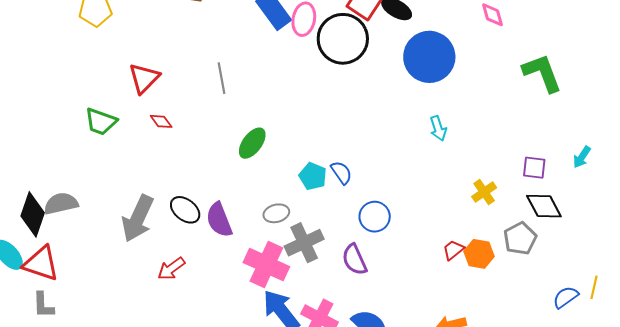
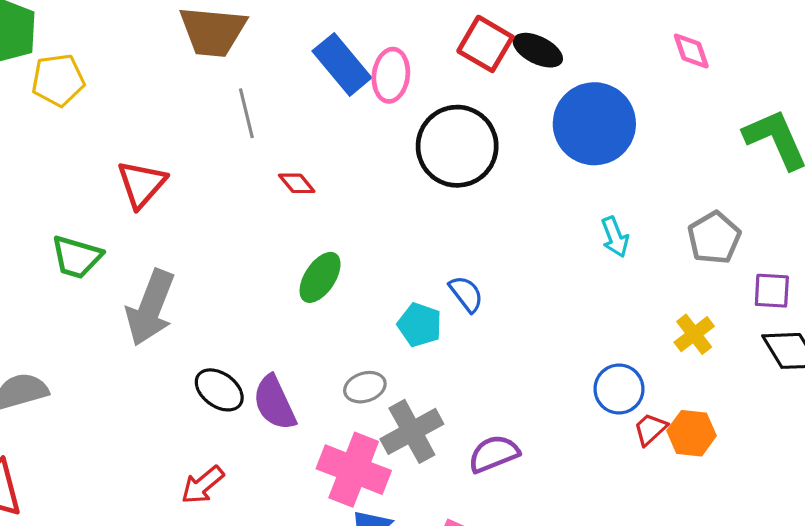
black circle: (343, 39) -> (457, 146), moved
gray line: (221, 78) -> (246, 113), moved
red diamond: (161, 121) -> (297, 183), moved
blue semicircle: (341, 173) -> (466, 294), moved
blue circle: (375, 217) -> (619, 389), moved
gray arrow: (138, 218) -> (150, 308), moved
gray pentagon: (520, 238) -> (714, 238), moved
purple semicircle: (355, 260) -> (494, 454), turned 96

